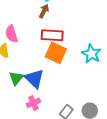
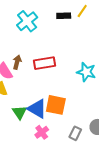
brown arrow: (44, 11) -> (17, 62), moved
orange square: (56, 53) -> (56, 105), moved

